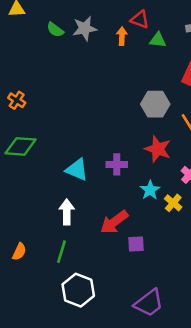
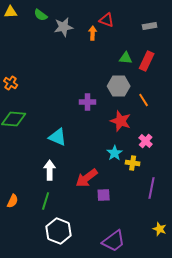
green semicircle: (55, 30) -> (41, 15), moved
green triangle: (158, 40) -> (126, 58), moved
purple cross: (117, 164) -> (88, 102), moved
yellow cross: (173, 203) -> (133, 163), turned -32

